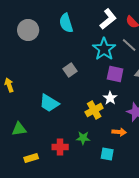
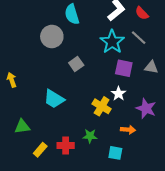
gray circle: (28, 30) -> (52, 37), moved
yellow cross: (94, 110) -> (102, 106), turned -30
yellow rectangle: (31, 158) -> (40, 150), moved, turned -32

